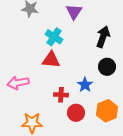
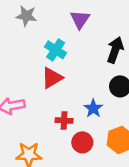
red triangle: (51, 60) -> (52, 78), turned -36

